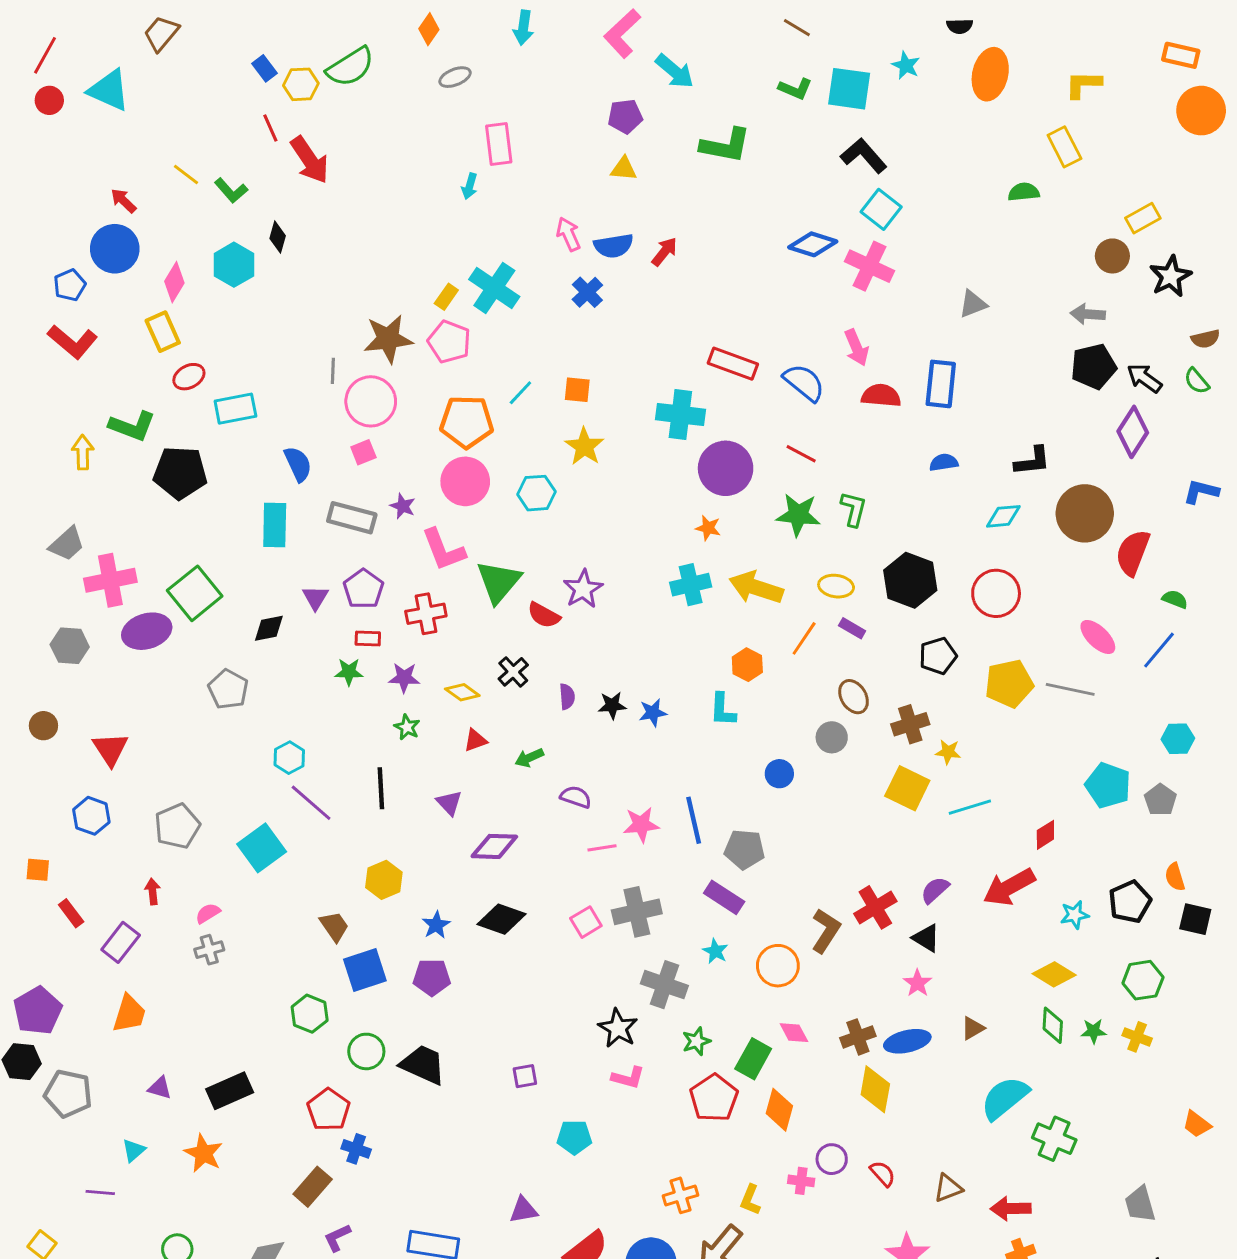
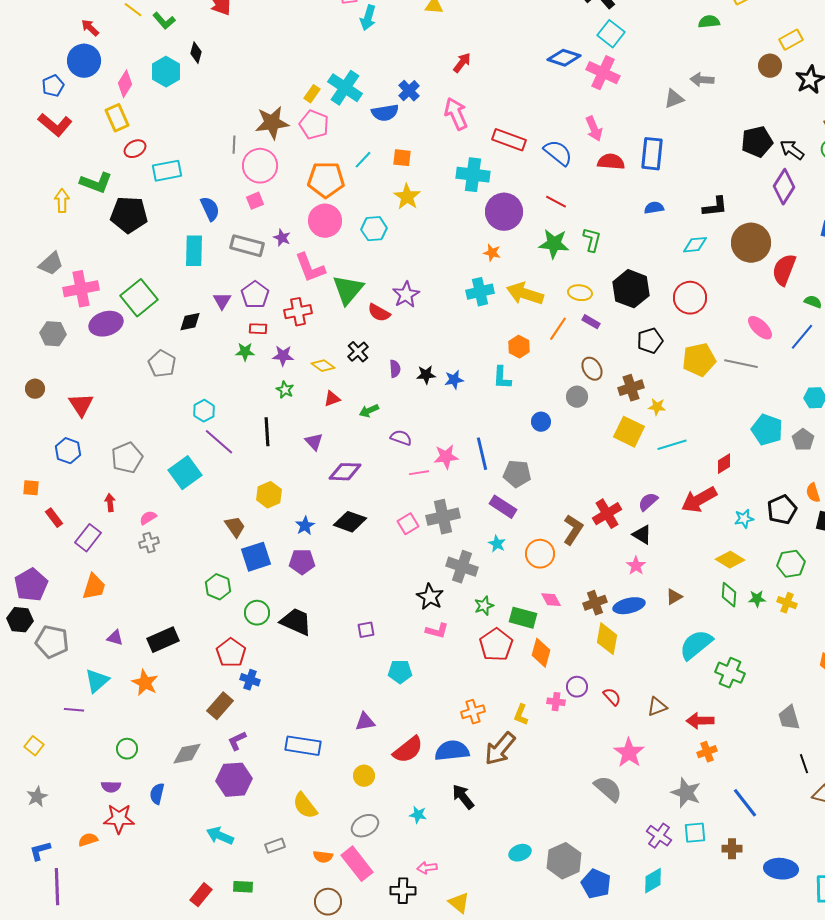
cyan arrow: (470, 186) -> (368, 18), moved, size x1.4
pink arrow: (568, 234) -> (456, 114), moved, size x1.4
blue semicircle: (614, 246) -> (385, 113), moved
gray arrow: (1088, 314) -> (702, 80), moved
green rectangle: (753, 1059) -> (523, 618), turned 76
cyan triangle: (134, 1150) -> (97, 681), size x1.5

